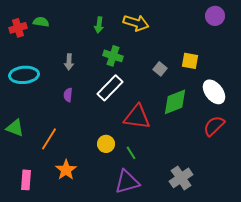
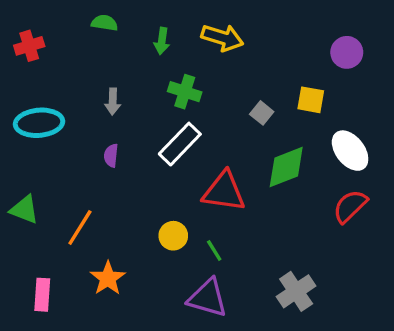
purple circle: (215, 16) -> (347, 52), moved
green semicircle: (41, 22) -> (105, 23), moved
purple triangle: (127, 182) -> (208, 298), turned 32

